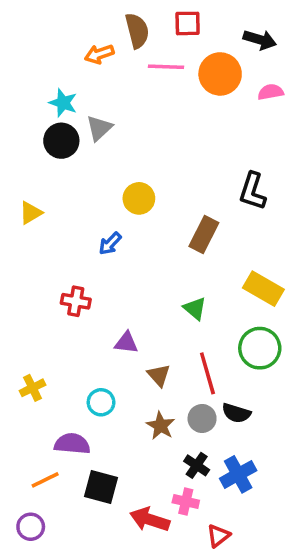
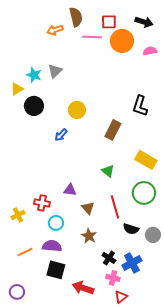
red square: (188, 23) -> (109, 22), moved
cyan star: (63, 103) -> (34, 75), moved
black circle: (61, 141) -> (34, 106), moved
yellow triangle: (31, 213) -> (17, 89), moved
red cross: (76, 301) -> (42, 203), moved
gray circle: (202, 418) -> (153, 235), moved
purple semicircle: (72, 444) -> (52, 246), moved
orange line: (45, 480) -> (25, 252), moved
pink cross: (186, 501) -> (113, 278), moved

